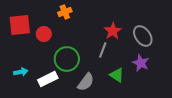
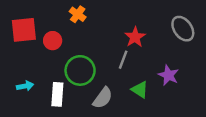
orange cross: (65, 12) -> (78, 14), turned -32
gray ellipse: (143, 36) -> (183, 29), moved
white rectangle: (48, 79) -> (57, 94), turned -60

